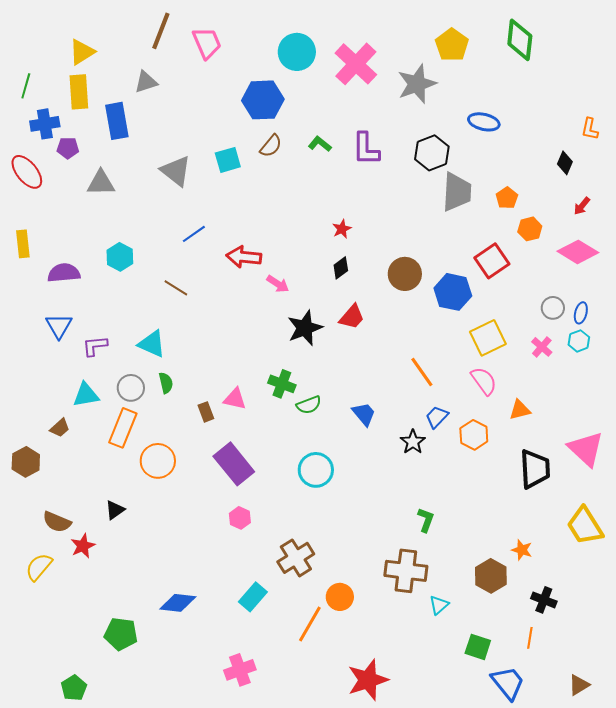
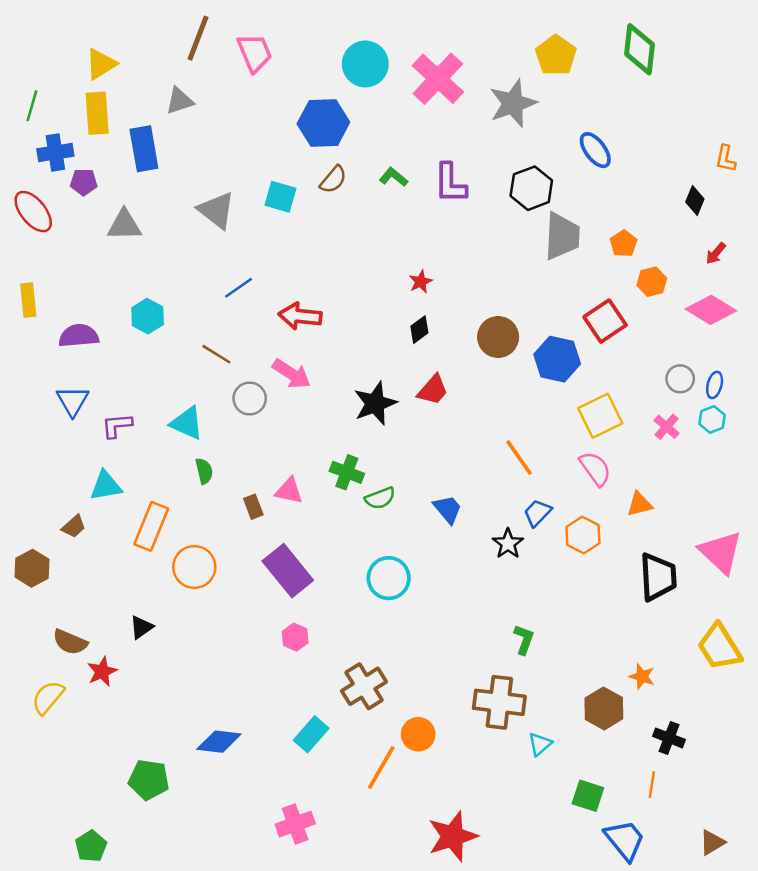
blue ellipse: (484, 122) -> (595, 150), turned 40
cyan square: (228, 160) -> (280, 197), turned 32
pink arrow: (278, 284) -> (291, 374), moved, size x1.4
gray circle: (131, 388) -> (250, 398), moved

